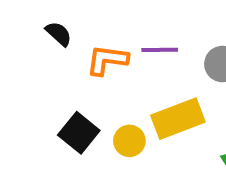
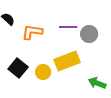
purple line: (160, 50) -> (68, 27), moved

